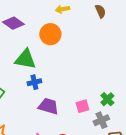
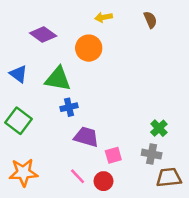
pink square: (82, 106) -> (113, 155), moved
gray cross: (101, 120) -> (152, 154), turned 35

